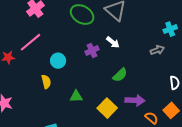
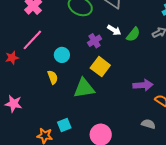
green semicircle: (120, 75) -> (133, 34), moved
green triangle: (76, 96) -> (84, 88), size x1.6
yellow square: (107, 108) -> (100, 67), moved

